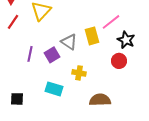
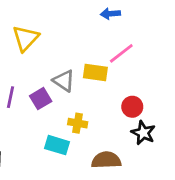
yellow rectangle: (92, 36) -> (95, 73), turned -66
black star: (126, 40) -> (143, 133), moved
cyan rectangle: (54, 89) -> (57, 145), moved

